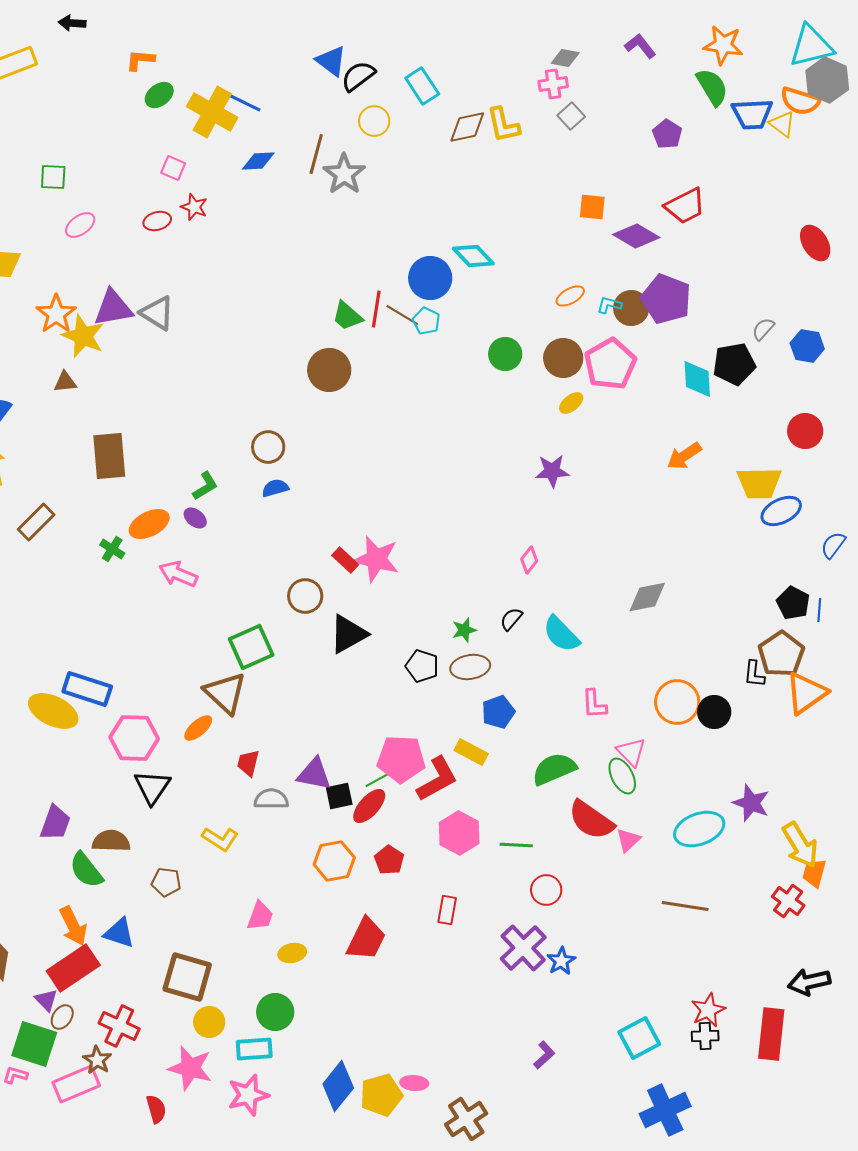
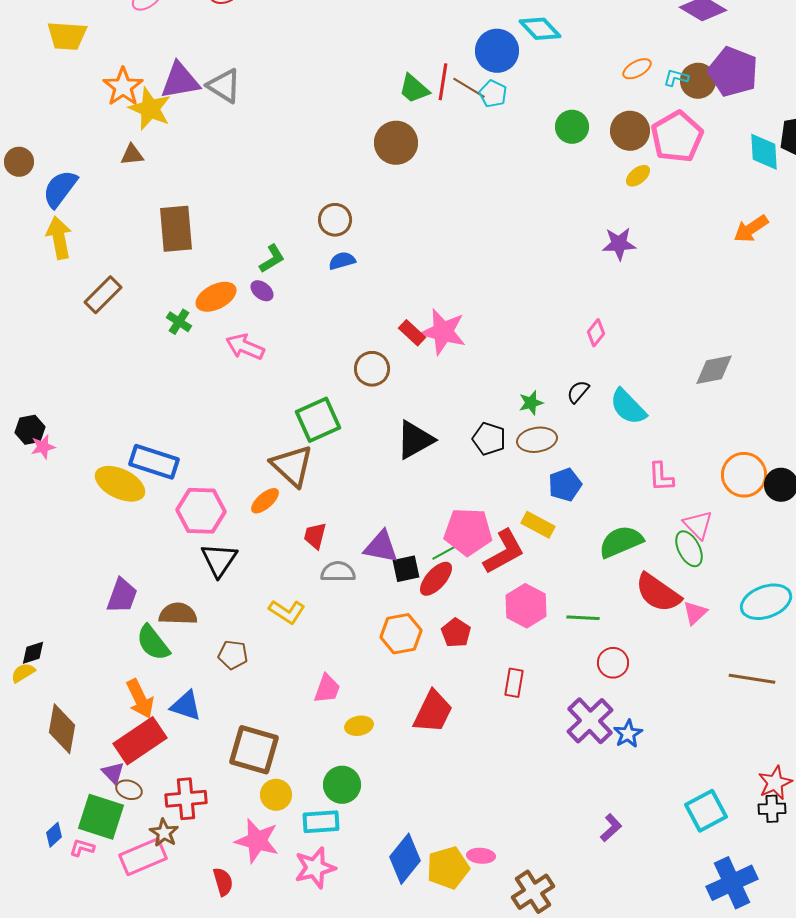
black triangle: (348, 634) -> (415, 440), moved
brown ellipse: (62, 1017) -> (129, 790), turned 75
red cross: (119, 1026) -> (186, 799), turned -30

